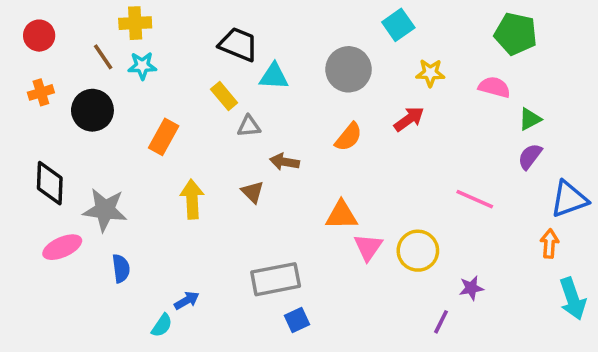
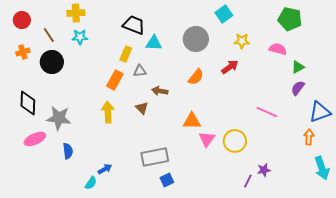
brown line: (103, 57) -> (49, 35), moved
yellow rectangle: (224, 96) -> (126, 54), turned 63
orange rectangle: (164, 137) -> (115, 80), moved
purple star: (471, 288) -> (264, 170), moved

